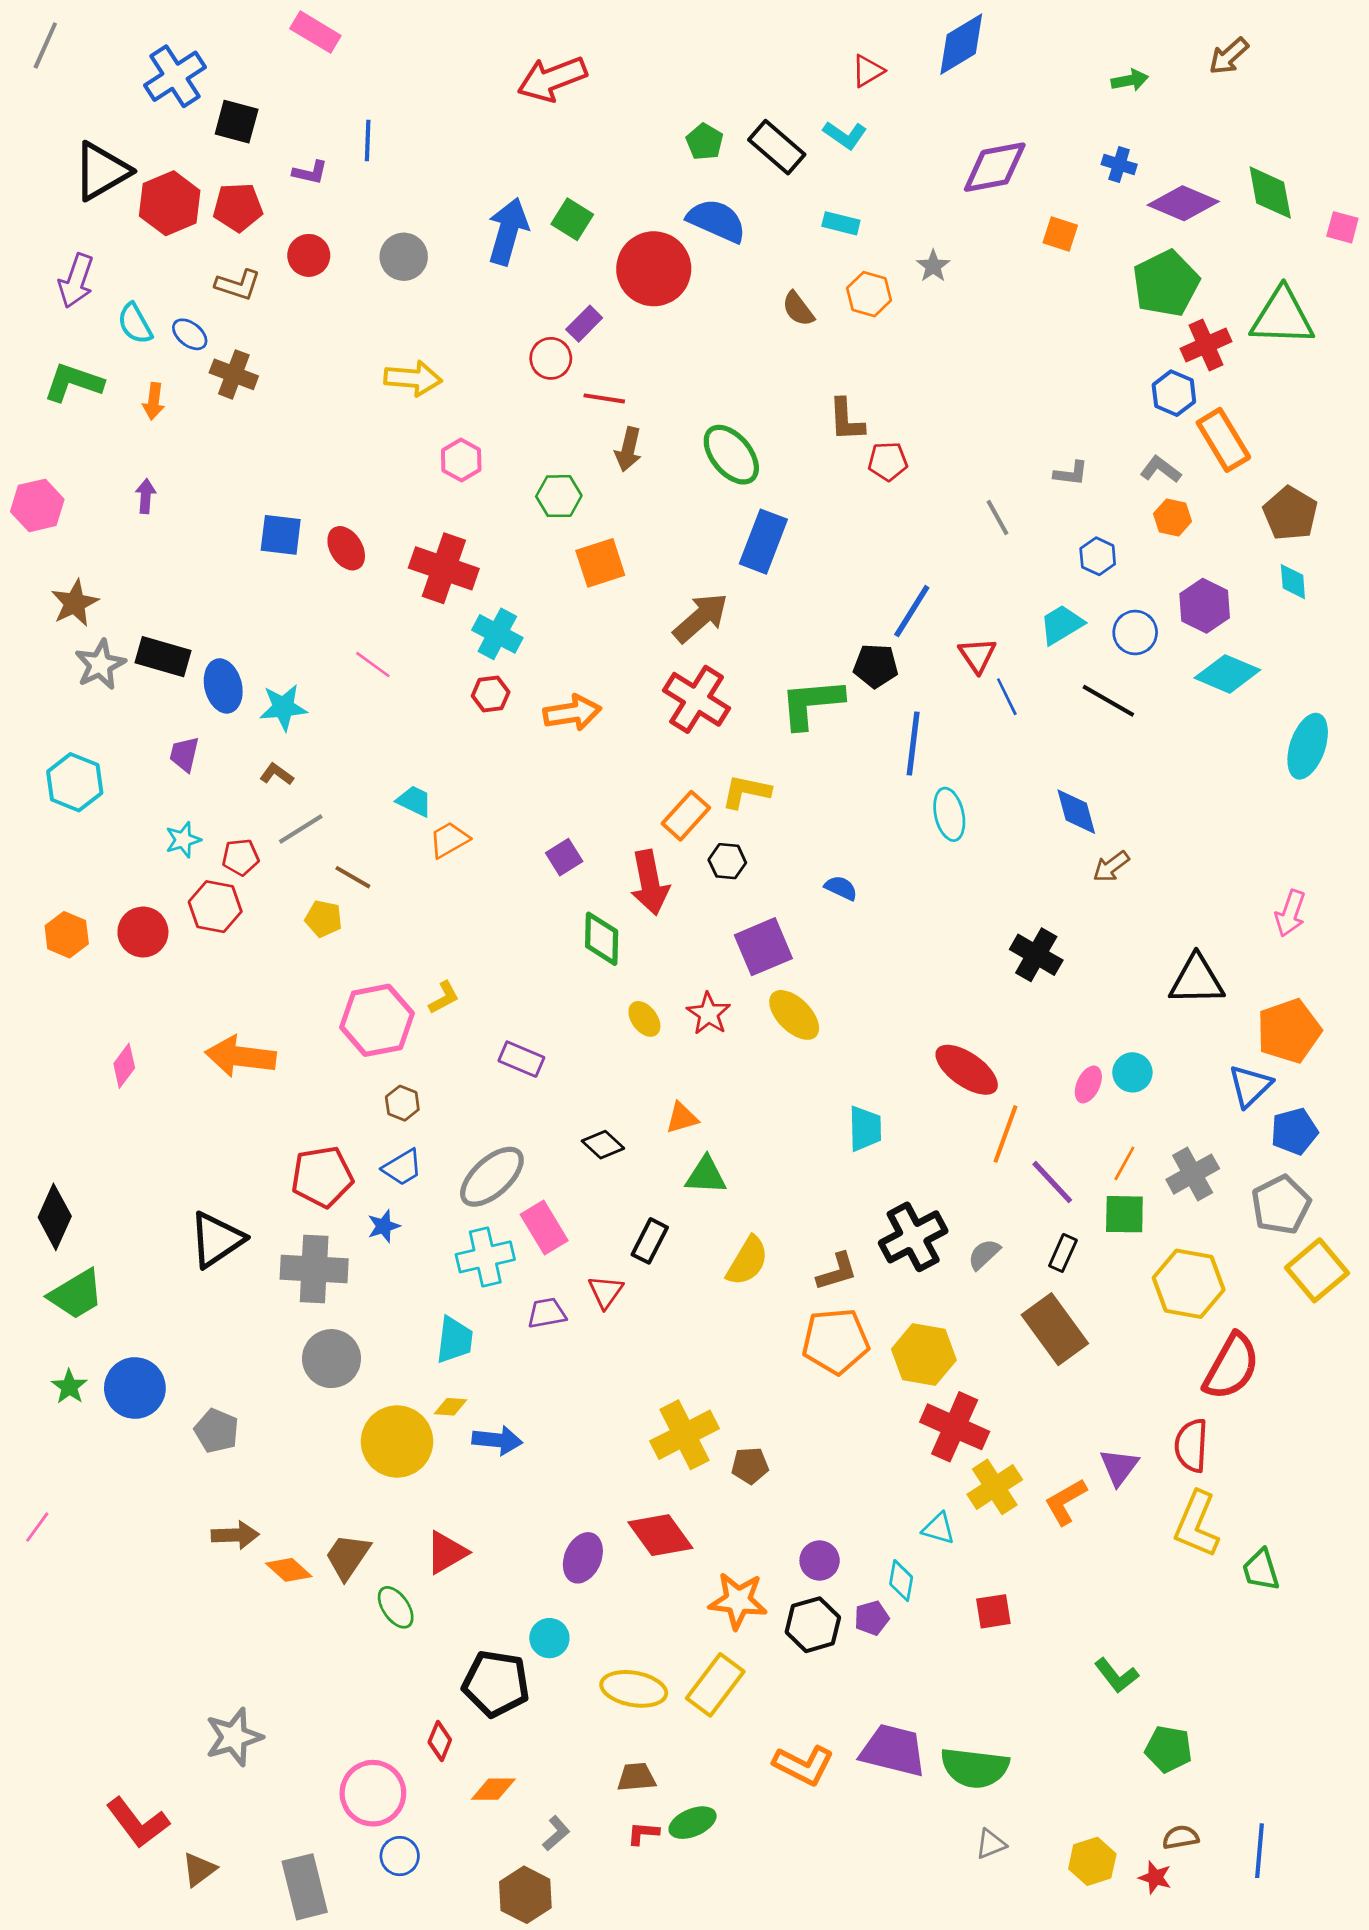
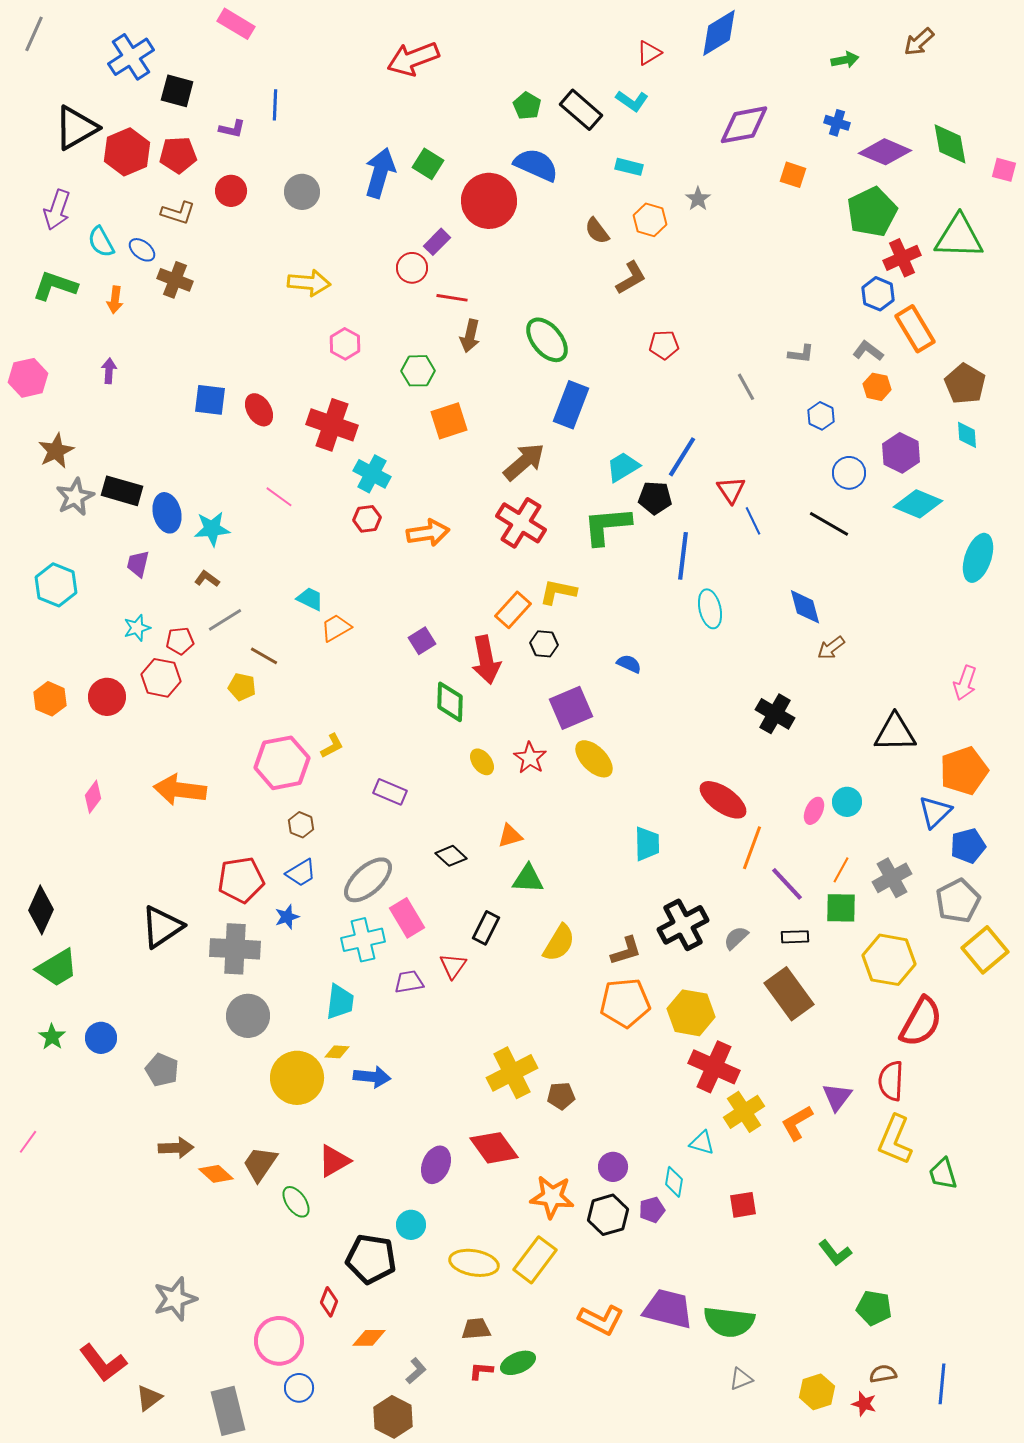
brown L-shape: (846, 420) -> (631, 278), moved, turned -117
cyan trapezoid: (1062, 624) -> (623, 467), moved
black rectangle: (1063, 1253) -> (795, 937), turned 64
blue circle: (135, 1388) -> (101, 1038), size x0.7

